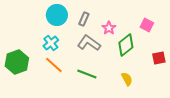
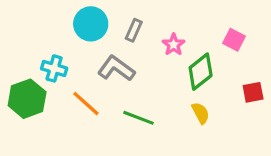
cyan cross: (51, 43) -> (54, 68), moved, turned -35
gray L-shape: (89, 43) -> (116, 68), moved
yellow semicircle: (127, 79) -> (201, 113), moved

